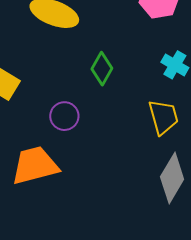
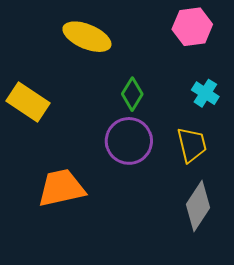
purple circle: (64, 116) -> (129, 141), moved, size x1.6

